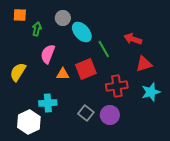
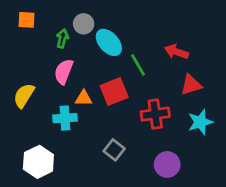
green arrow: (37, 29) -> (62, 38), moved
cyan cross: (48, 103) -> (65, 118), moved
purple circle: (110, 115) -> (167, 164), moved

